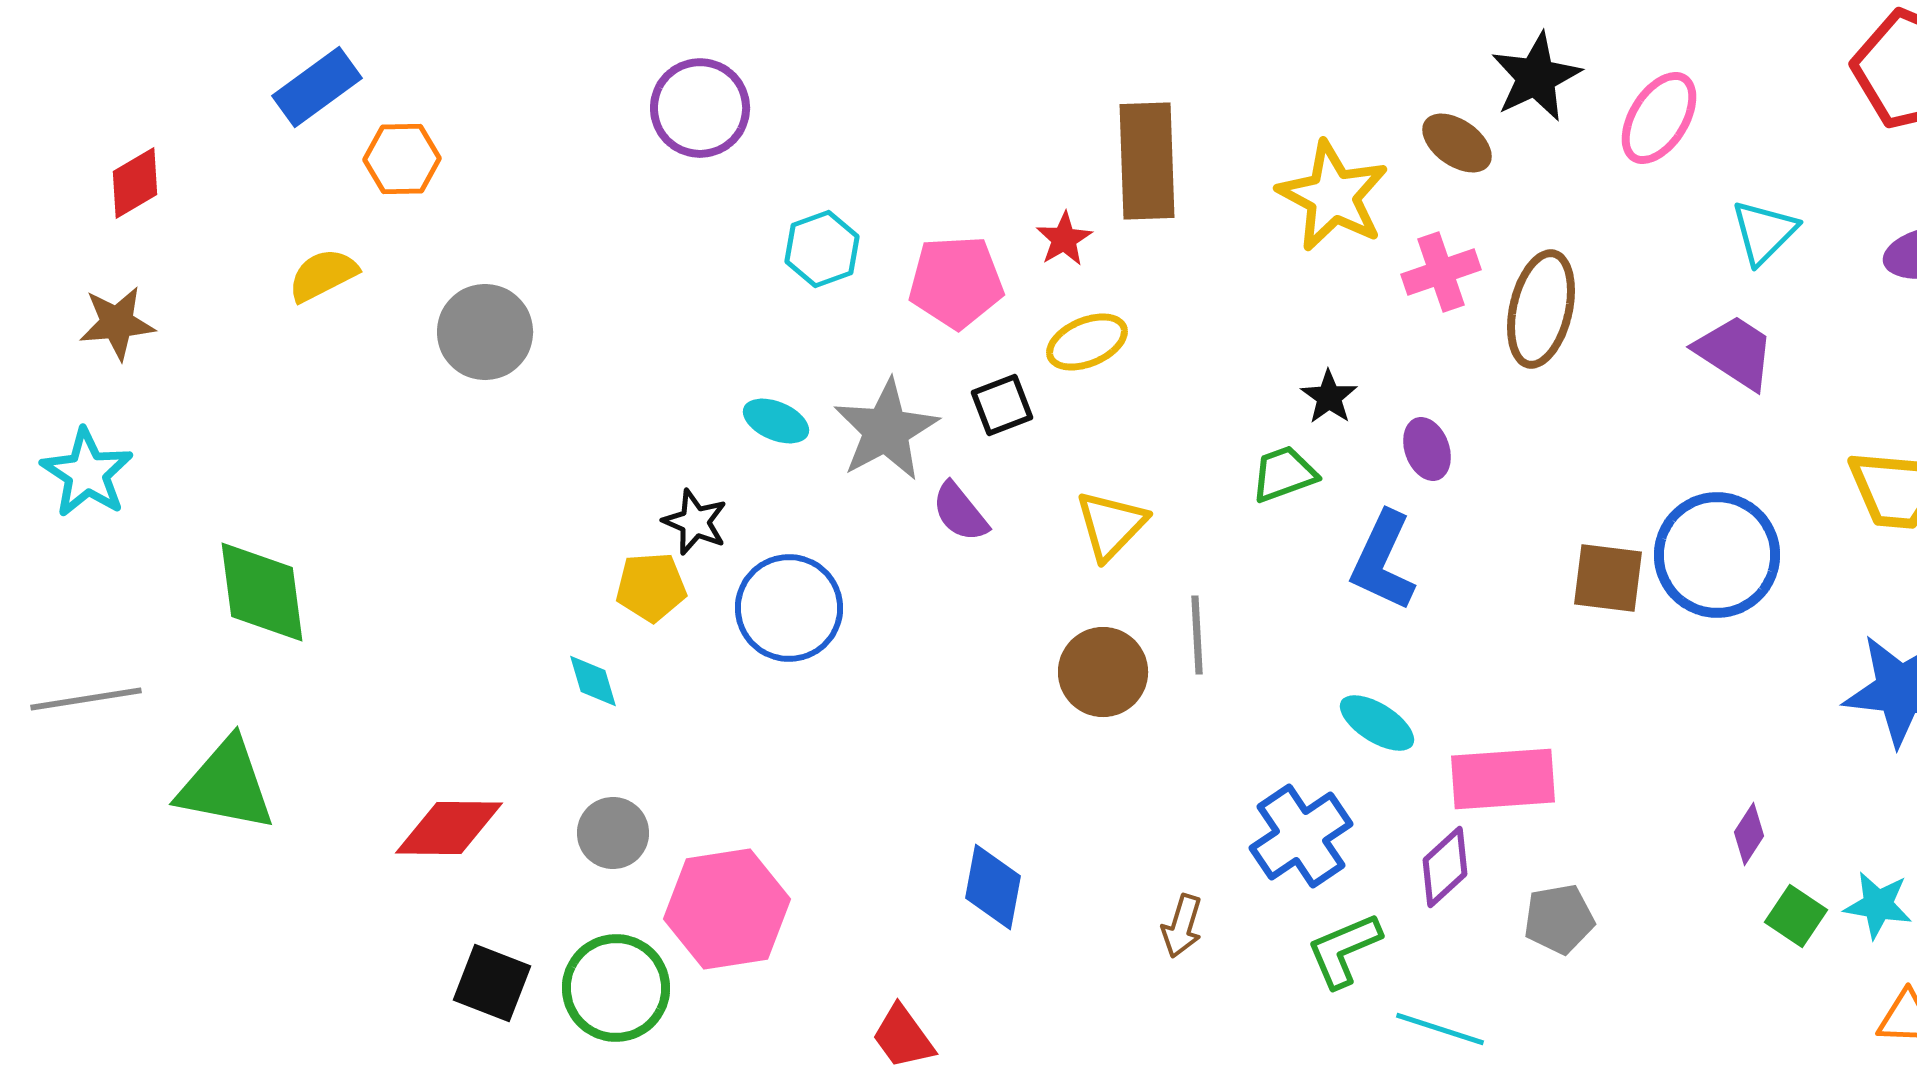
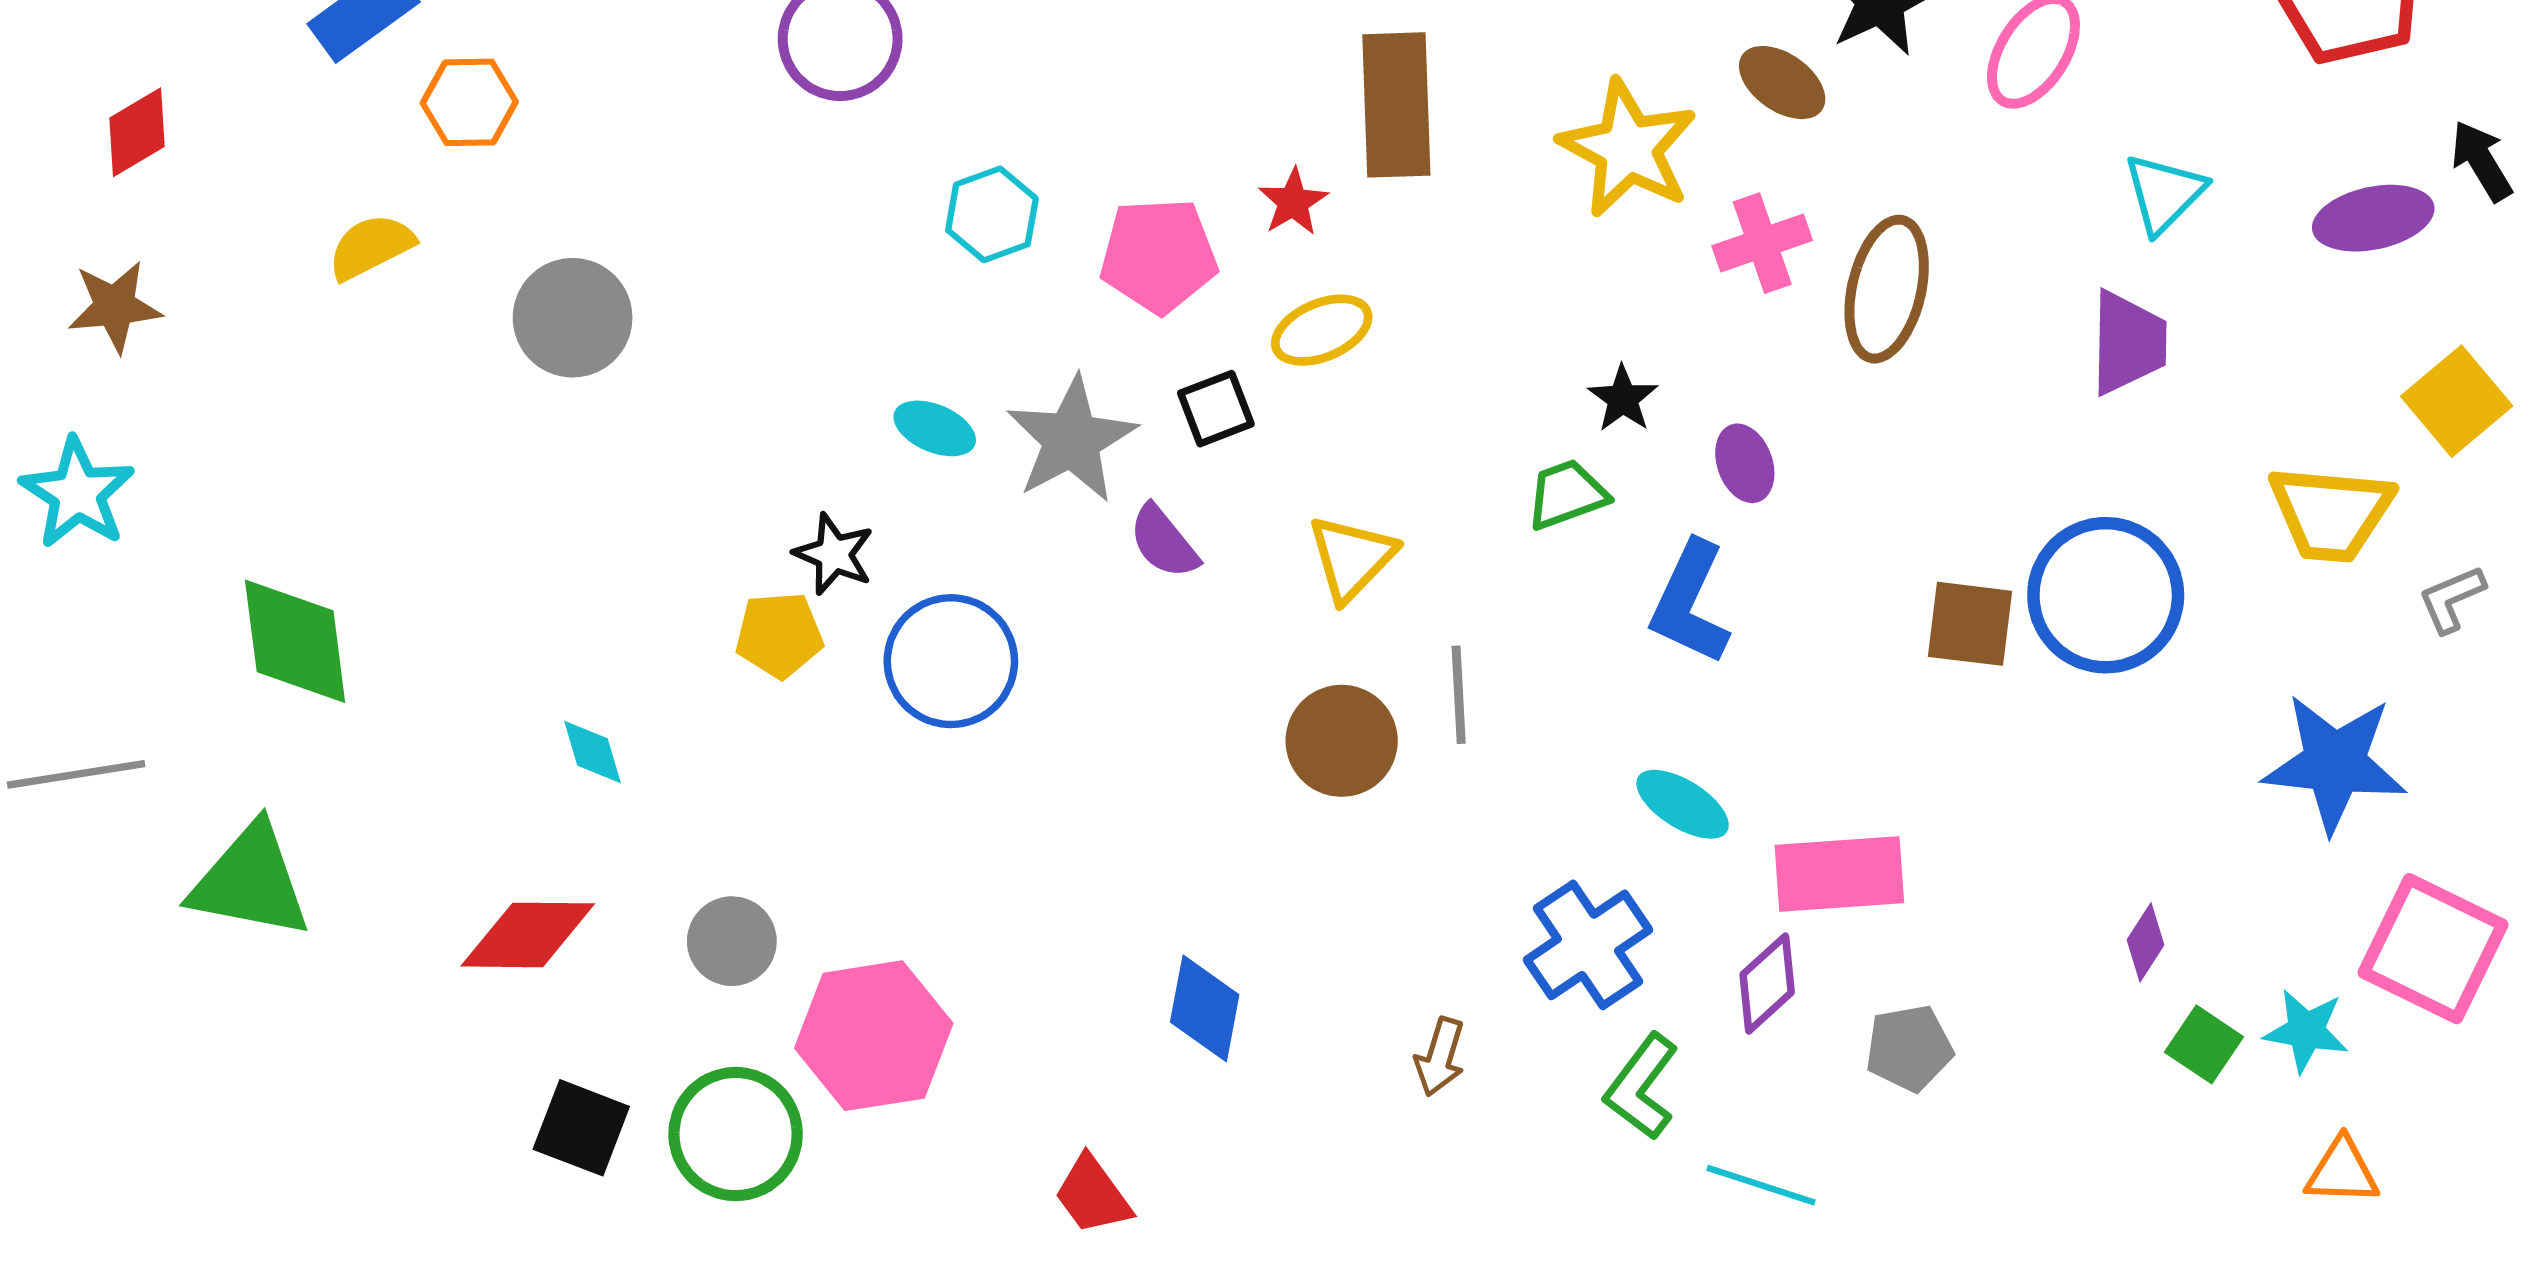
purple trapezoid: (1735, 352) -> (2128, 343), turned 58
cyan diamond: (593, 681) -> (592, 752), moved
green L-shape: (1344, 950) -> (1642, 1087), turned -30

